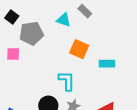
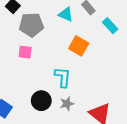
pink square: (13, 54) -> (25, 52), moved
cyan rectangle: (107, 64) -> (110, 26), moved, turned 42

